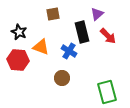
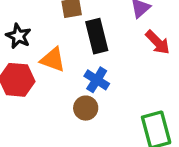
black rectangle: (82, 32) -> (97, 36), moved
blue cross: (69, 51) -> (97, 80), moved

